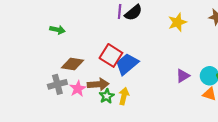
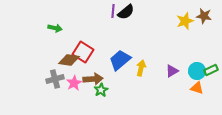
yellow star: (177, 22) -> (185, 21), moved
red square: (111, 55) -> (83, 52), moved
yellow arrow: (124, 96) -> (141, 68), moved

